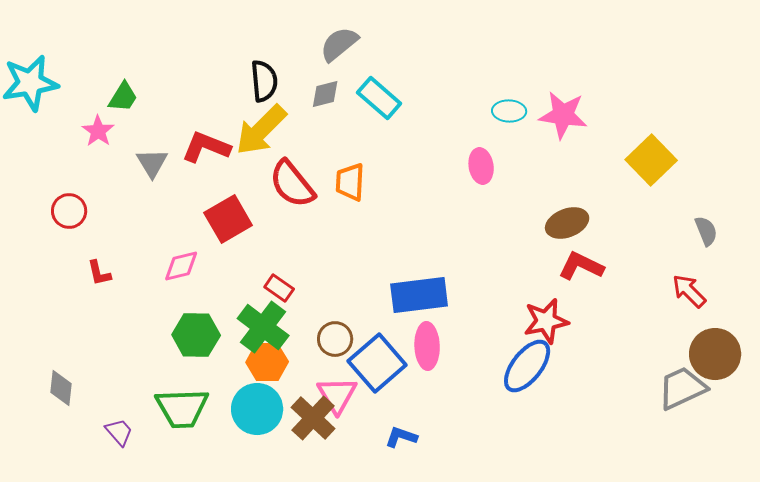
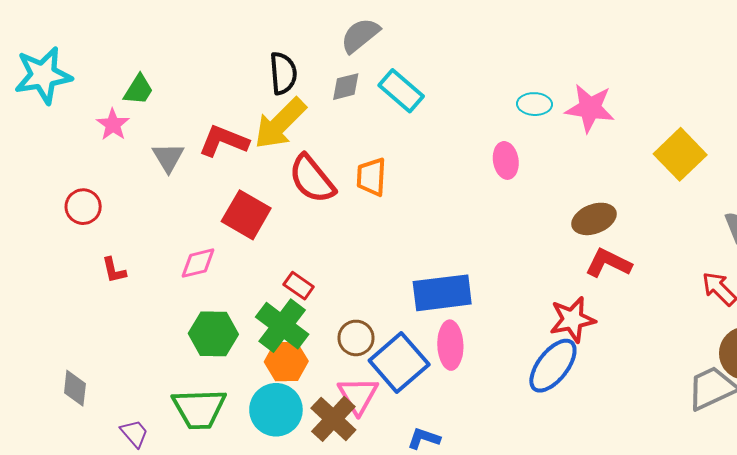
red square: (228, 219) -> (246, 215), turned -30

